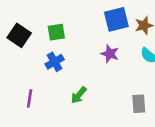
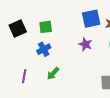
black square: (19, 35) -> (18, 28), turned 30
green arrow: (79, 95) -> (53, 73), moved

